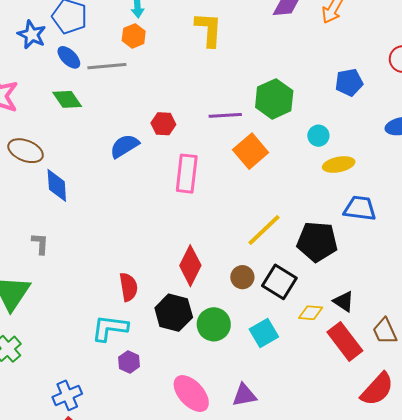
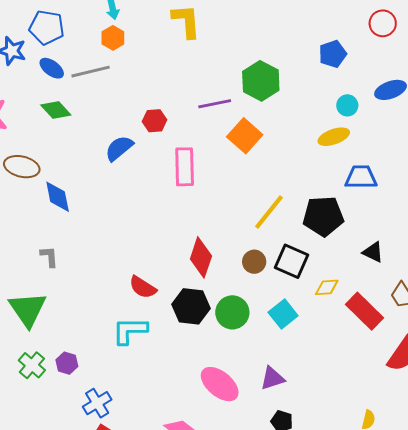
cyan circle: (318, 136) -> (347, 105), moved
red semicircle: (128, 287) -> (143, 287), turned 140
black triangle: (344, 301) -> (373, 252), moved
purple hexagon: (129, 362) -> (67, 363), moved

